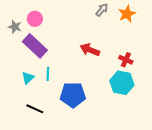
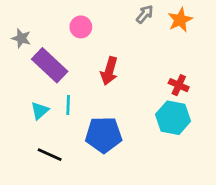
pink circle: (35, 19) -> (81, 27), moved
red arrow: (90, 50) -> (109, 71), moved, turned -96

